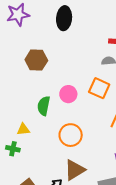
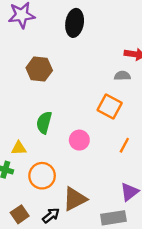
pink circle: (68, 94) -> (79, 140), moved
orange circle: (71, 135) -> (42, 176), moved

